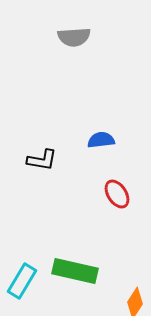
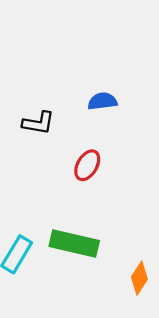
red ellipse: (117, 194) -> (87, 165), moved, turned 64

